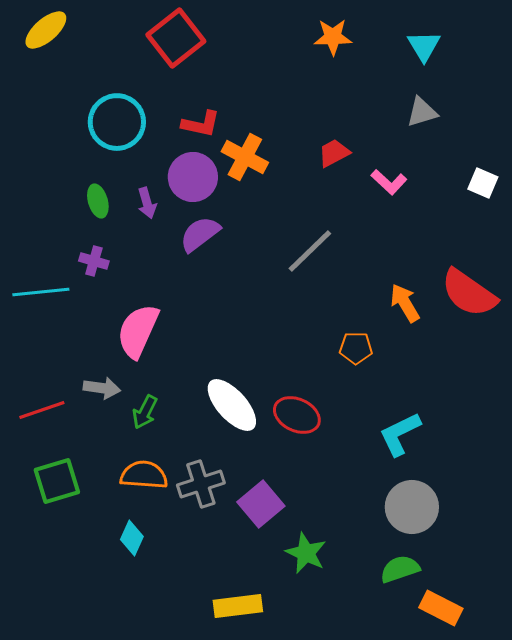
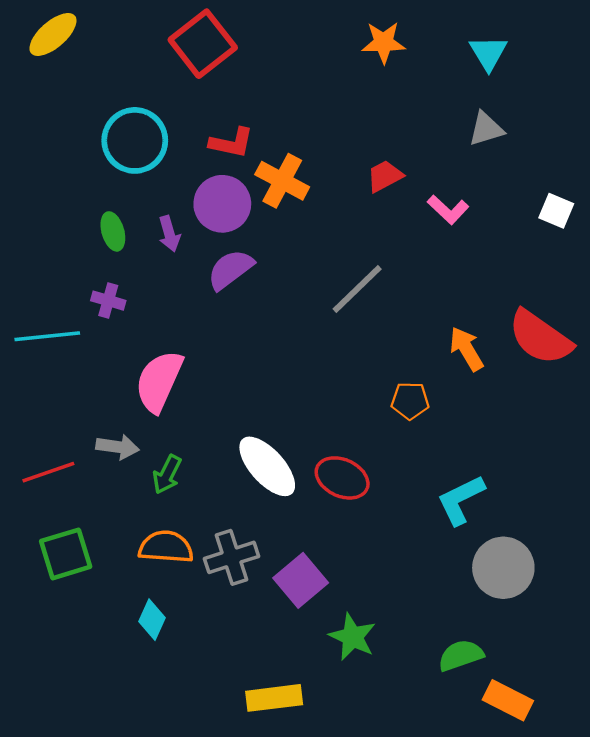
gray circle: (412, 507) -> (503, 568), moved

